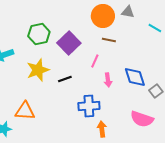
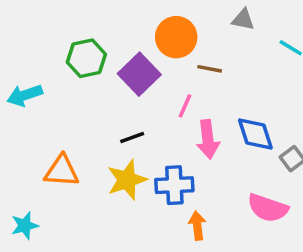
orange circle: (103, 16) -> (176, 37), moved
yellow star: (38, 70) -> (127, 180), moved
pink arrow: (108, 80) -> (208, 139), size x1.5
orange triangle: (25, 111) -> (62, 171), moved

